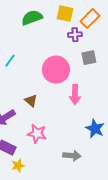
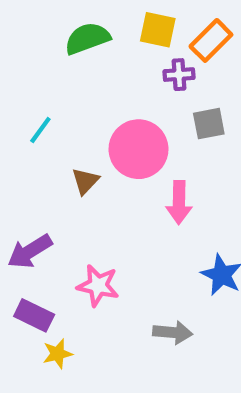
brown triangle: (31, 101) -> (85, 181), moved, turned 32

